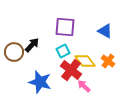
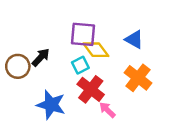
yellow diamond: (85, 61) -> (96, 50), moved
orange cross: (108, 61) -> (138, 78), size x1.5

